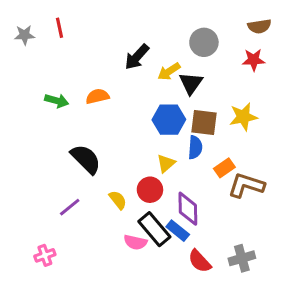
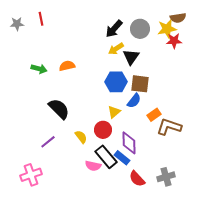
black arrow: (137, 57) -> (114, 29), moved
yellow star: (243, 117) -> (167, 29), moved
blue semicircle: (195, 147) -> (134, 101), turned 35
pink cross: (45, 255) -> (31, 175), size x1.5

